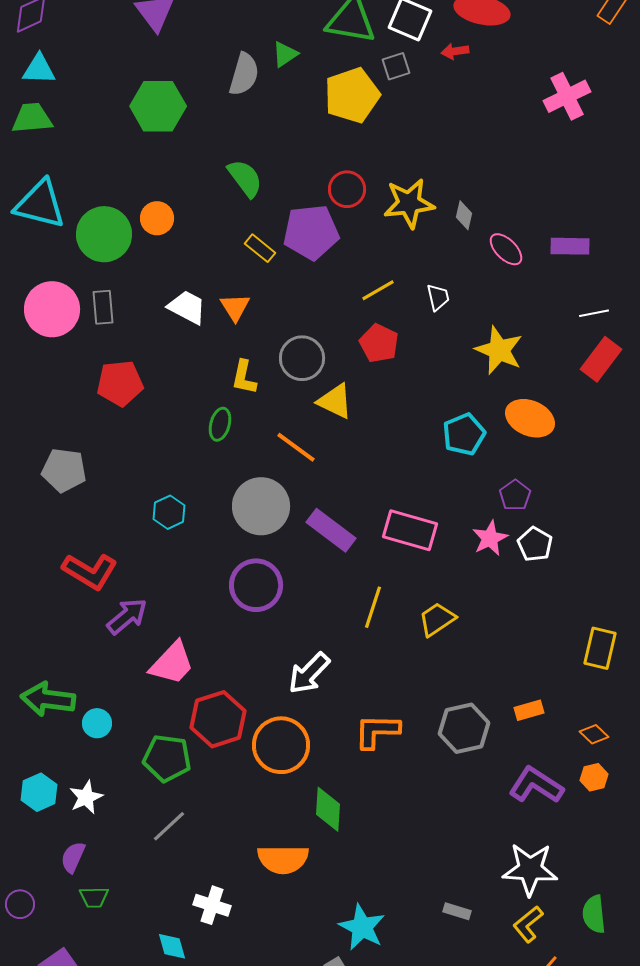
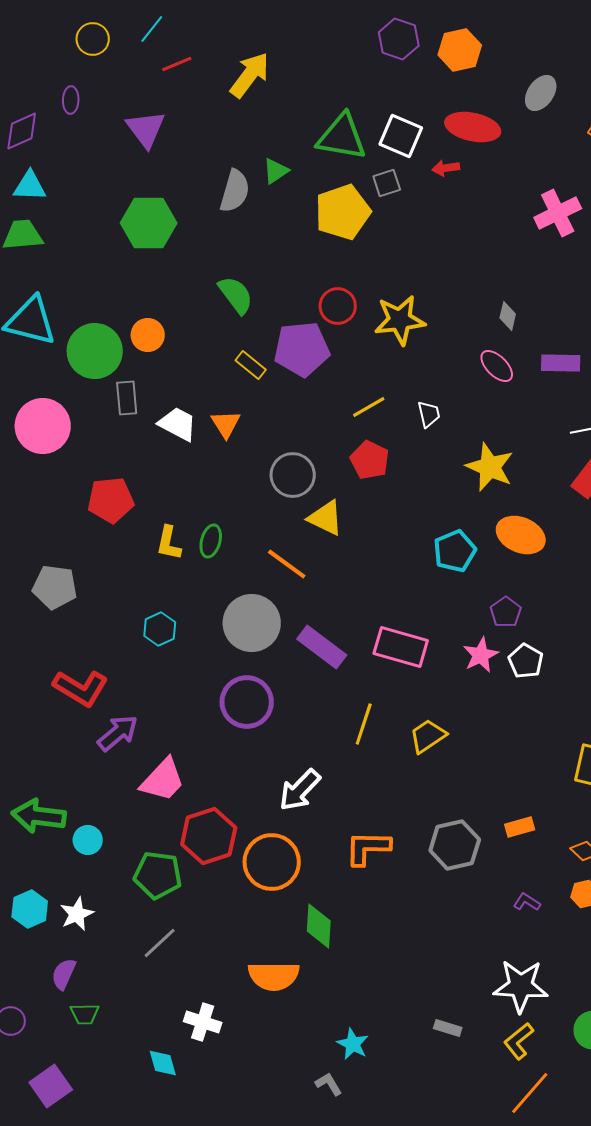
gray diamond: (464, 215) -> (508, 316), moved
gray rectangle: (103, 307) -> (127, 398), moved
yellow L-shape: (244, 377) -> (169, 543), moved
purple L-shape: (536, 785) -> (527, 902), size x0.5
cyan star: (362, 927) -> (353, 1044), size x0.7

